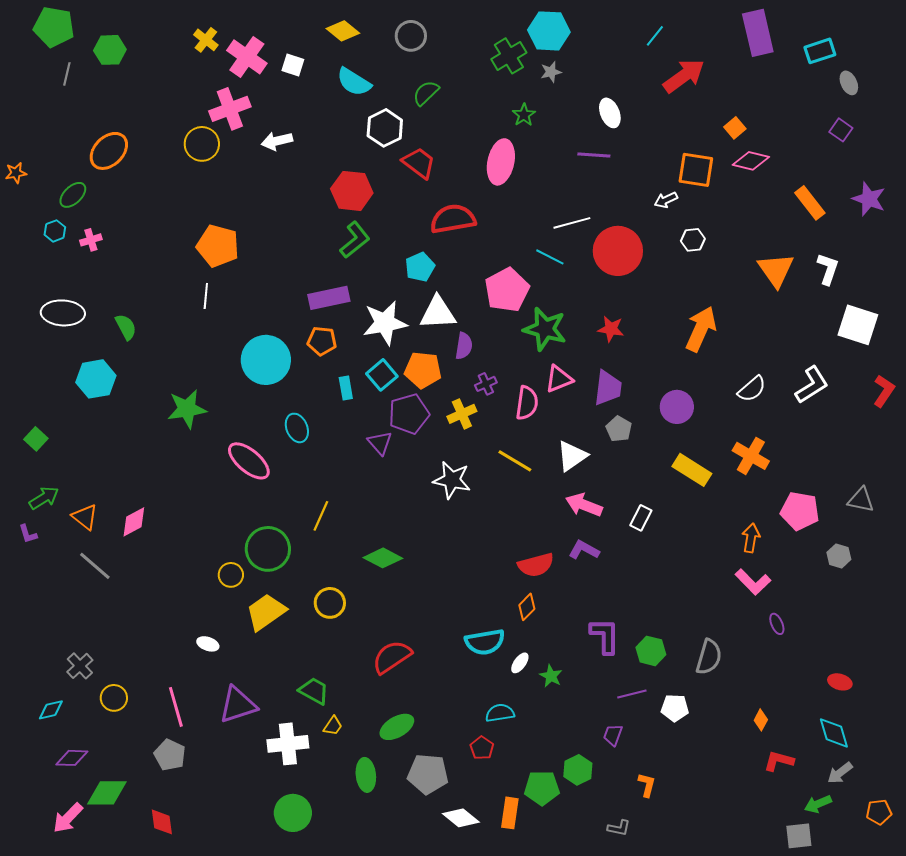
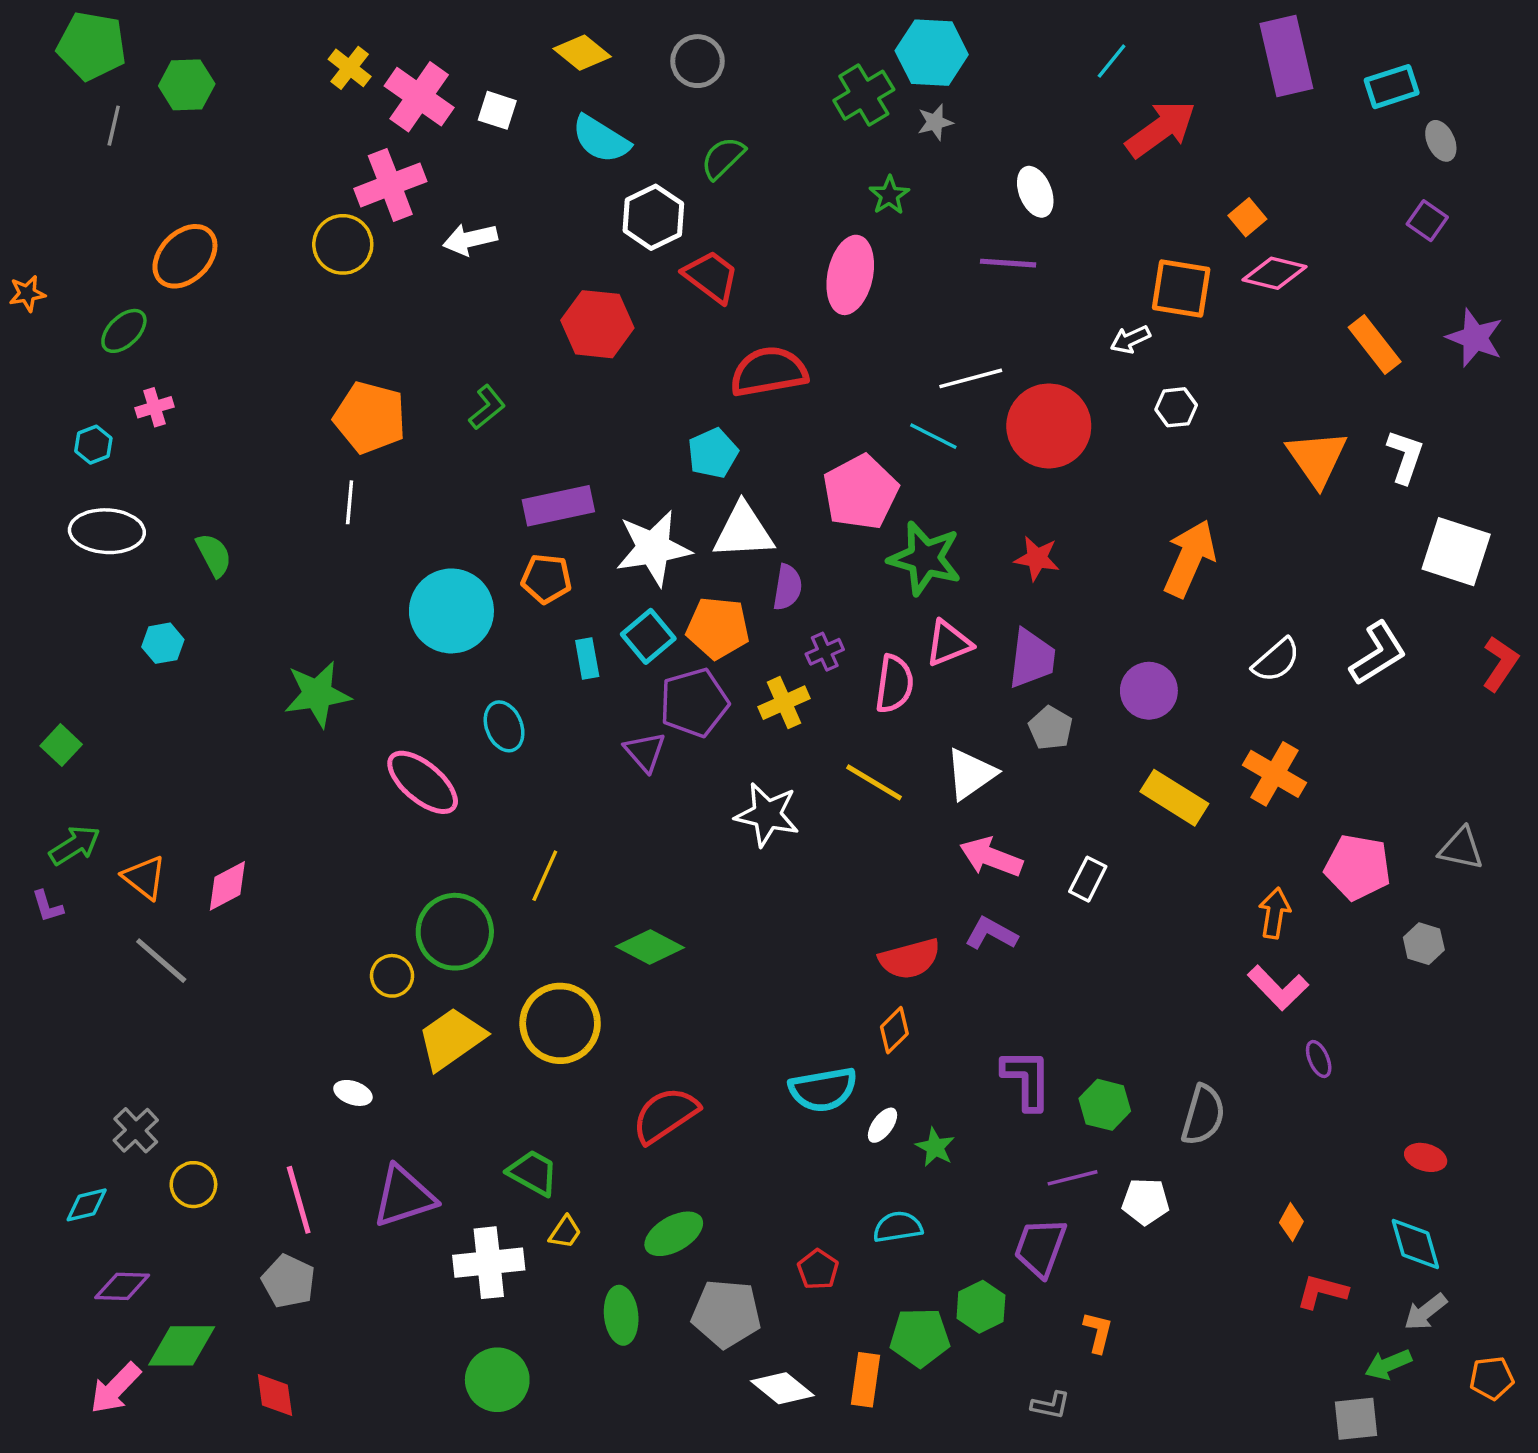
cyan hexagon: (55, 231) -> (93, 445), moved
green L-shape: (355, 240) -> (487, 407), moved, size x0.7
cyan hexagon: (96, 379) -> (163, 643), size x0.6
yellow circle: (330, 603) -> (560, 1023), size x1.5
cyan semicircle: (500, 713) -> (898, 1227), moved
purple trapezoid: (613, 735) -> (1040, 1247), size x1.6

